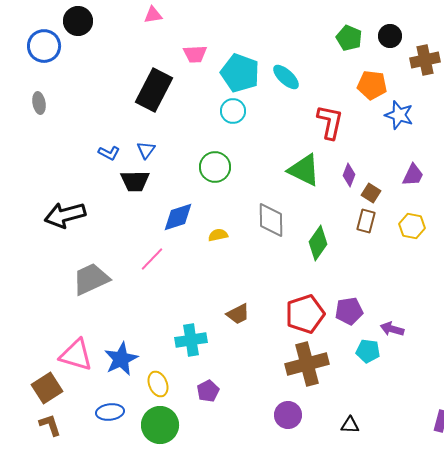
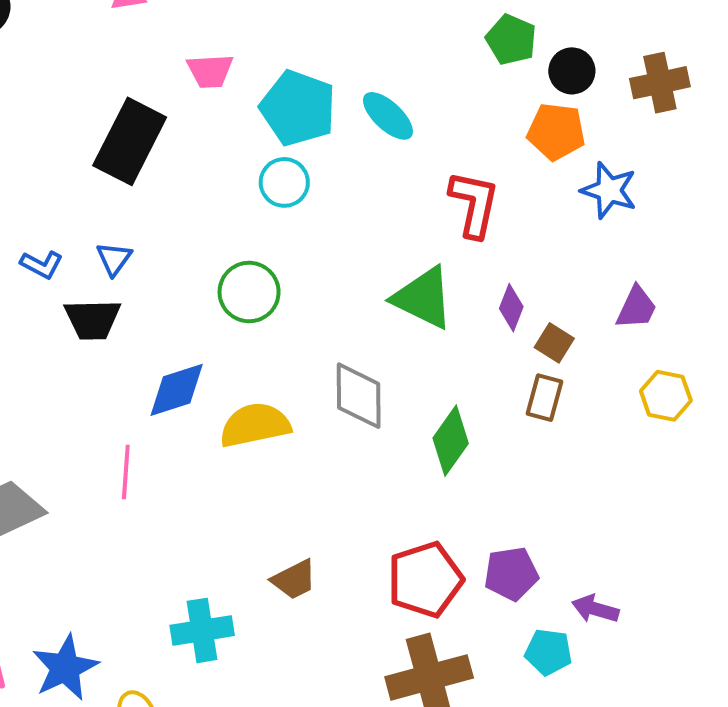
black circle: (390, 36) -> (572, 71), moved
yellow hexagon: (412, 226) -> (666, 396), moved
yellow semicircle: (218, 235) -> (255, 425), size x1.8
pink line: (152, 259) -> (126, 472), turned -40

